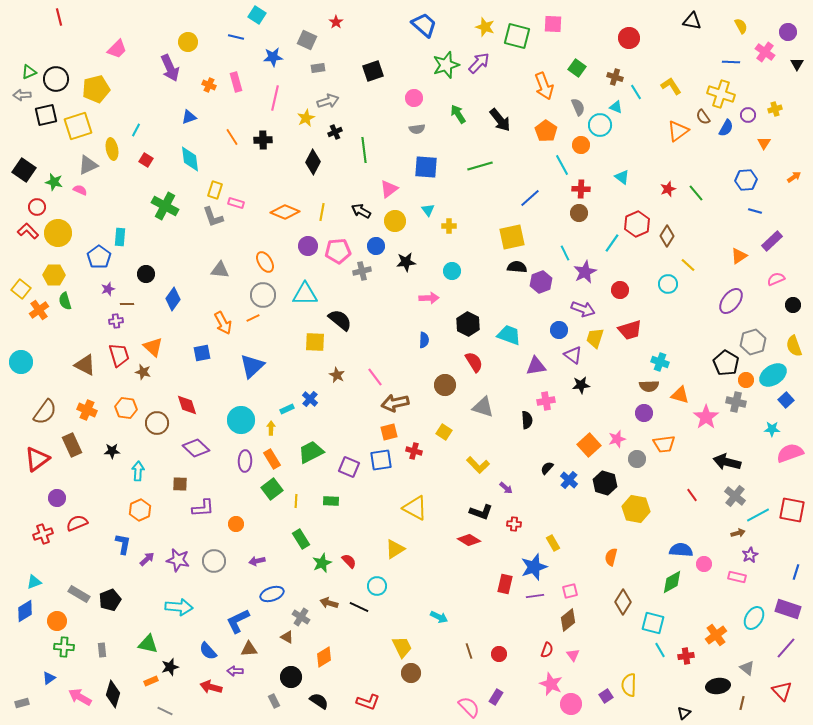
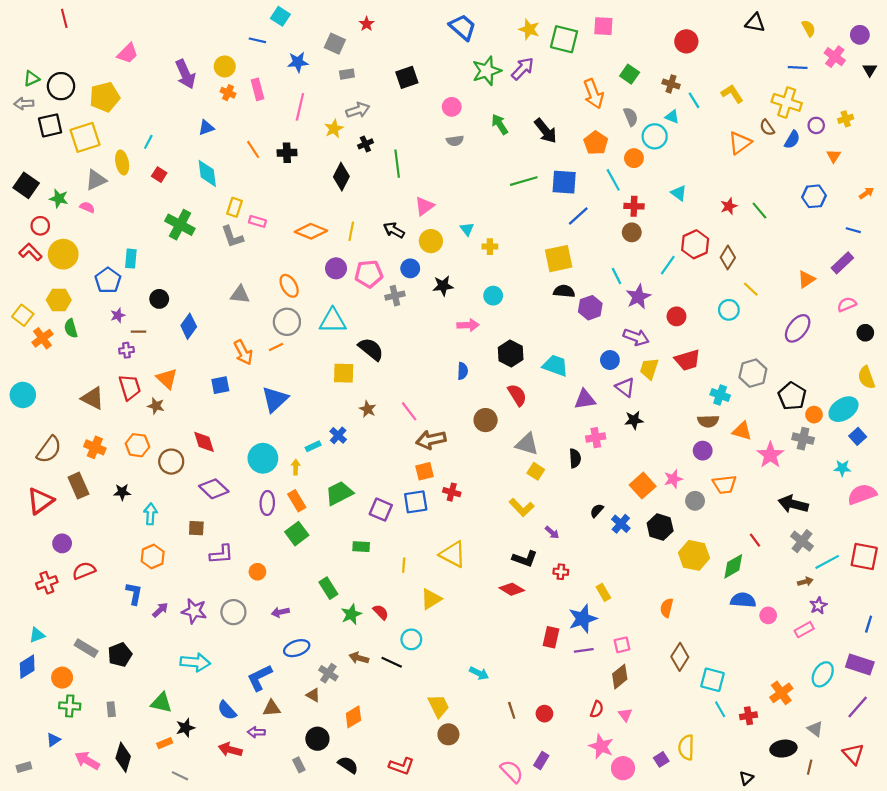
yellow circle: (188, 42) -> (225, 66), moved
blue square: (426, 167) -> (564, 182), moved
blue line: (755, 211) -> (853, 230), moved
gray hexagon: (753, 342) -> (753, 373), moved
yellow square: (444, 432) -> (536, 471), moved
yellow line: (296, 501) -> (404, 565), moved
pink rectangle: (737, 577) -> (804, 630), turned -42
green diamond: (672, 582) -> (733, 566), moved

